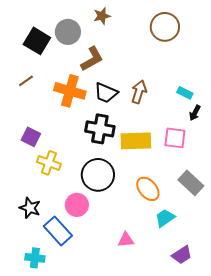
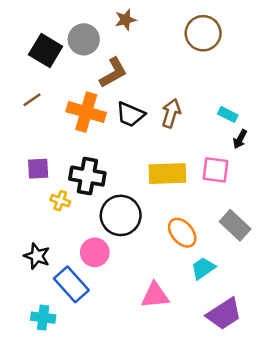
black cross: (100, 129) -> (87, 176), moved
purple square: (31, 137) -> (38, 169), turned -30
yellow cross: (49, 163) -> (60, 201), size x0.7
pink triangle: (126, 240) -> (155, 295), size x1.4
purple trapezoid: (182, 255) -> (224, 314), size x1.4

